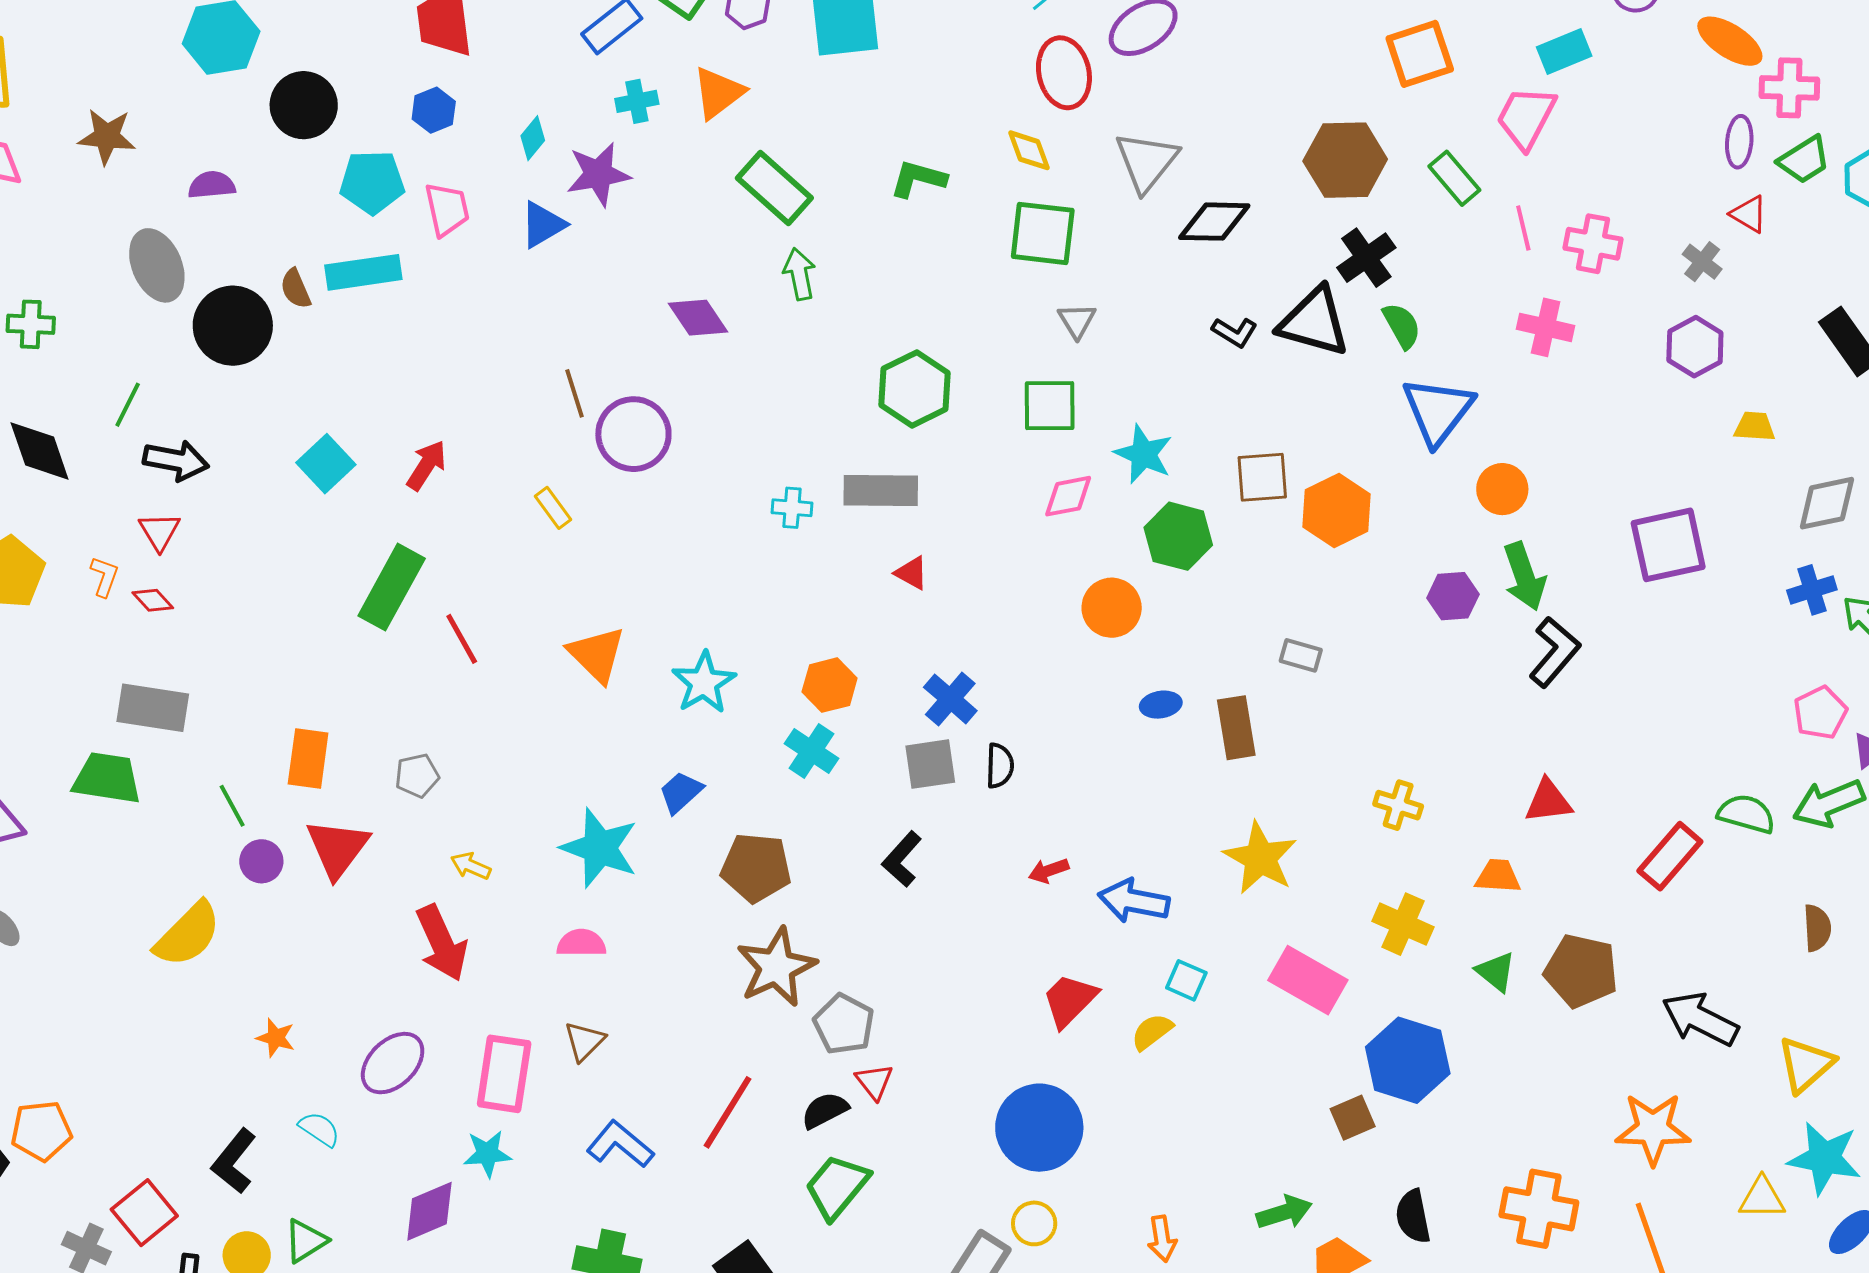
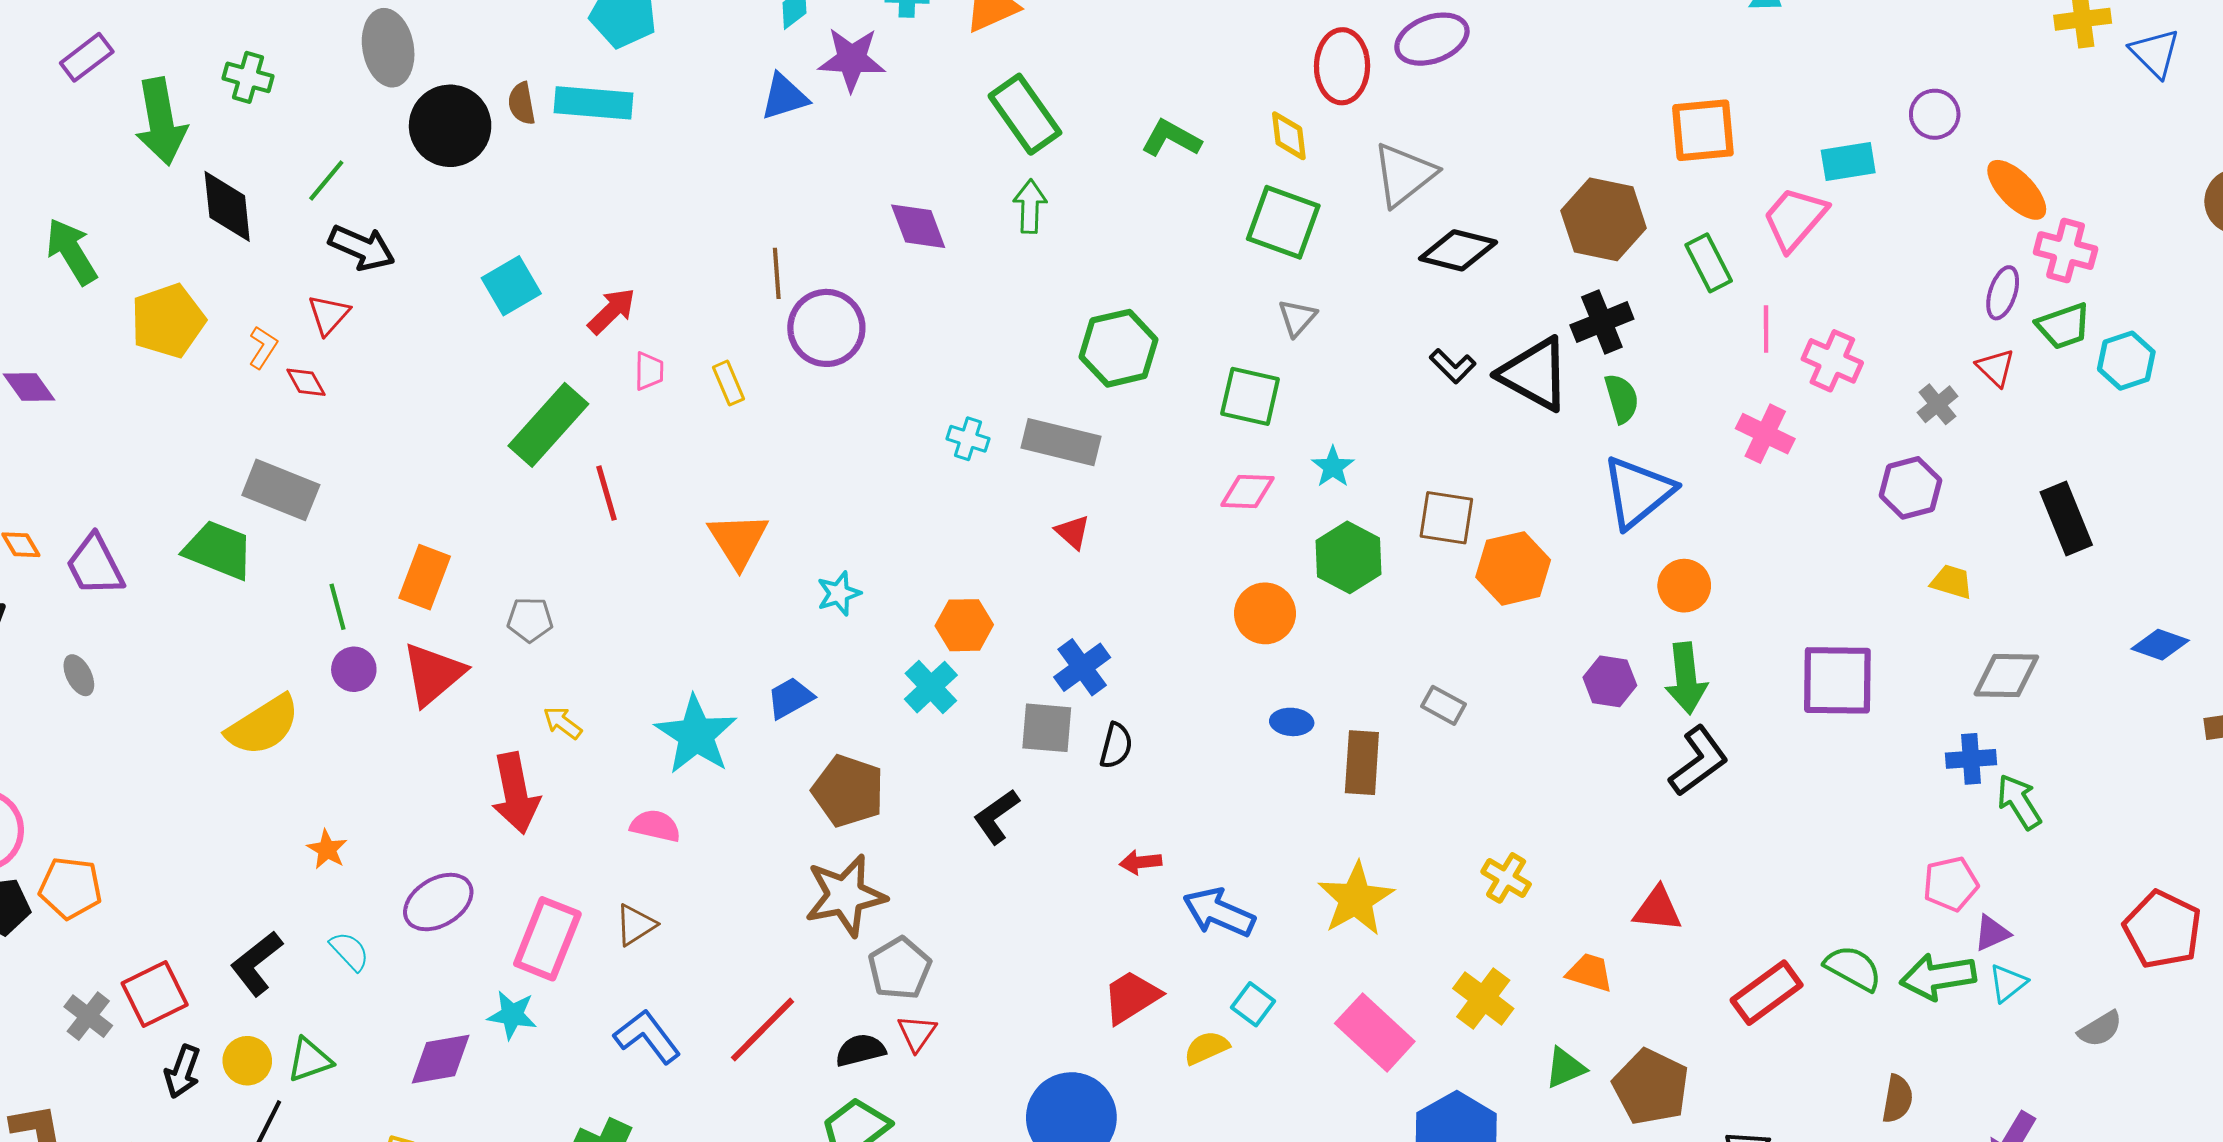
pink trapezoid: (447, 209) -> (649, 371), moved, size x0.7
cyan star: (1144, 454) -> (1333, 467), size x0.7
cyan star: (704, 683) -> (839, 593), size x0.7
green triangle: (1496, 972) -> (1565, 1068), turned 45

